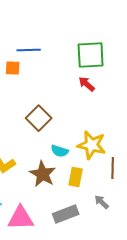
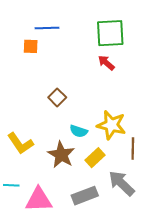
brown square: (39, 118) -> (57, 97), size x0.7
yellow rectangle: (76, 177) -> (95, 158), turned 36
gray arrow: (102, 202) -> (122, 183), size x1.8

